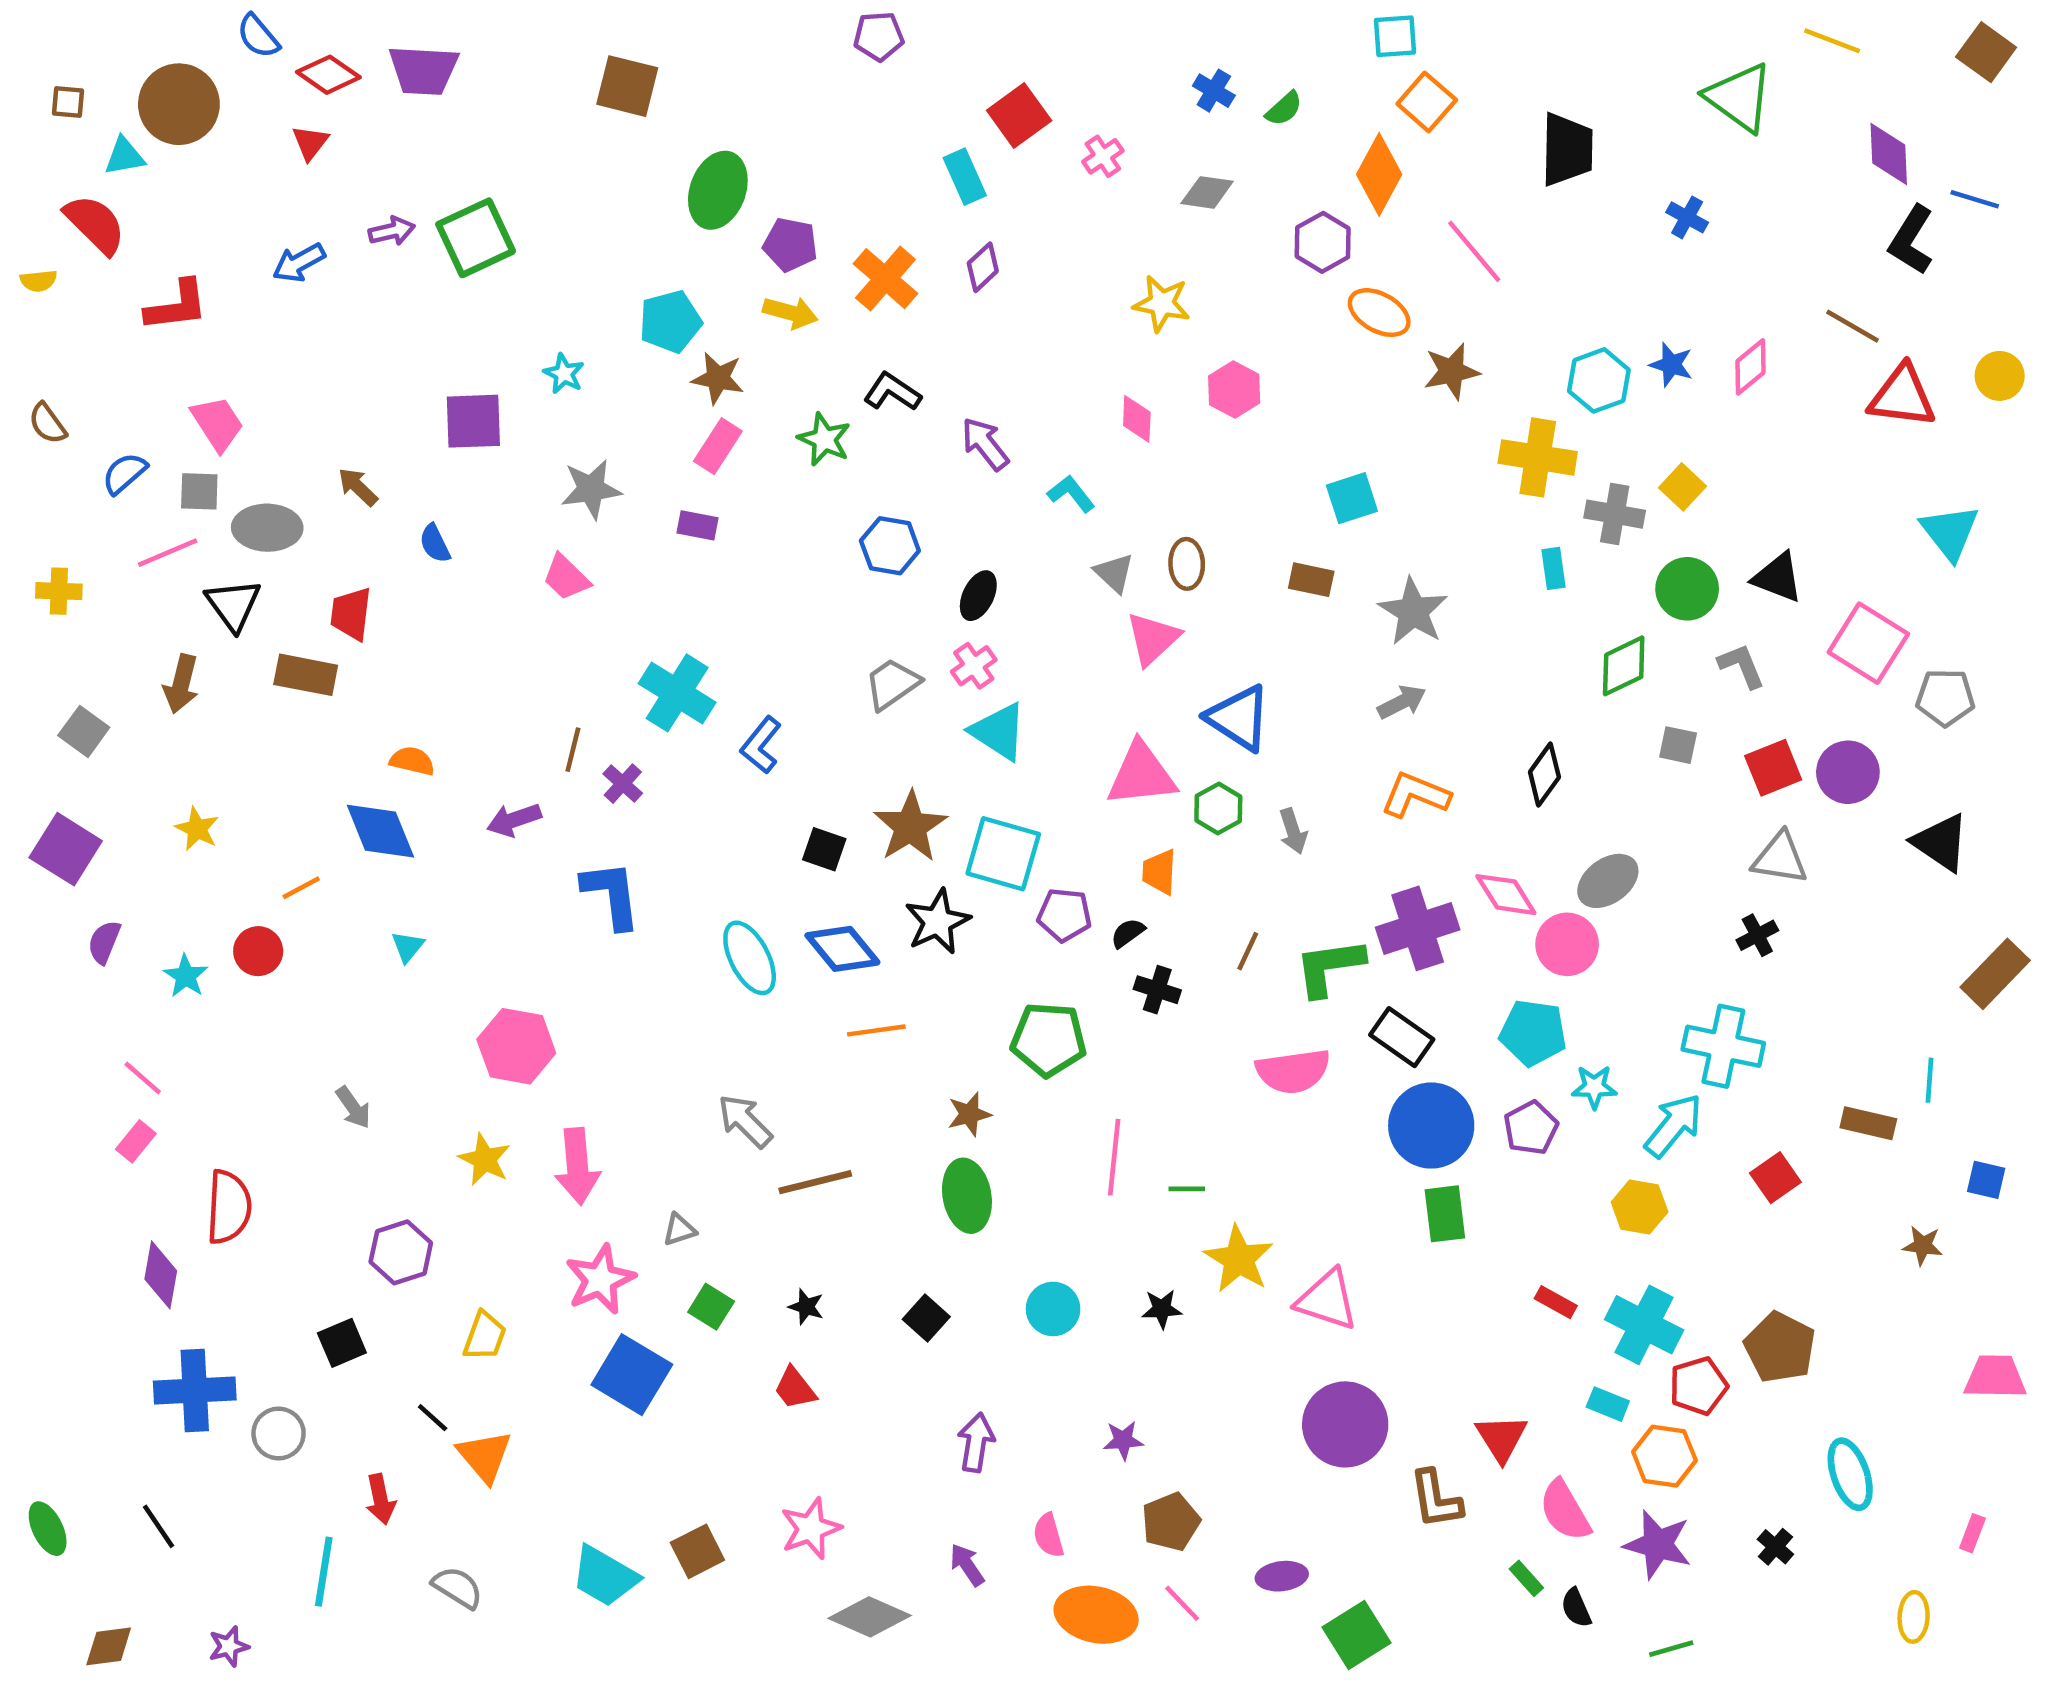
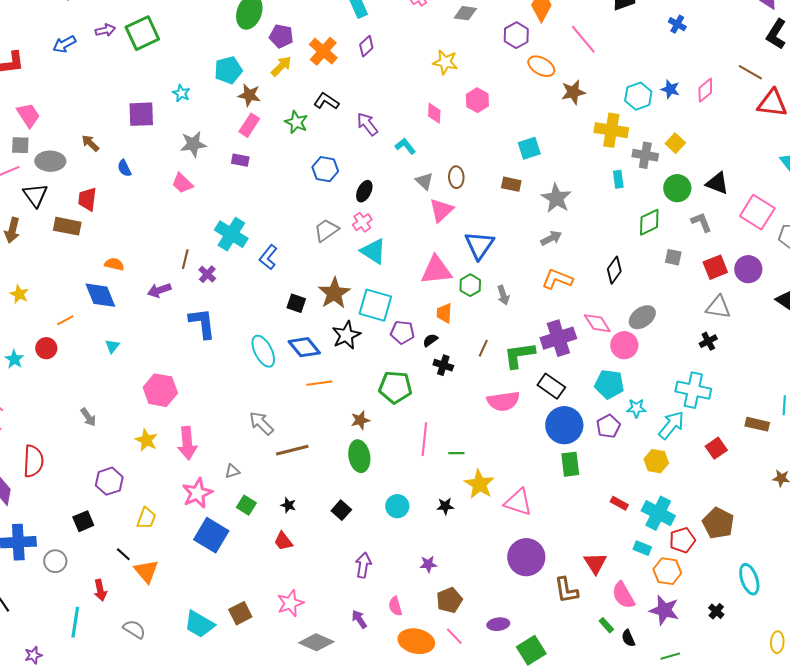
yellow arrow: (790, 313) -> (281, 66), turned -60
blue triangle: (1239, 718) -> (479, 245), turned 32

